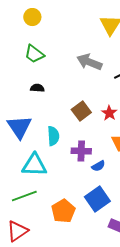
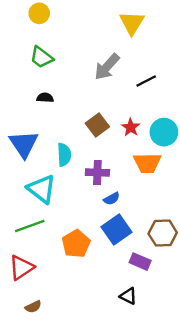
gray arrow: (89, 62) -> (107, 67), turned -70
cyan triangle: (34, 165) -> (42, 189), turned 36
blue semicircle: (98, 166) -> (112, 199), moved

